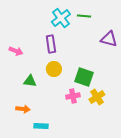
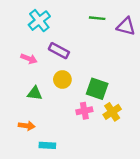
cyan cross: (61, 18) -> (39, 21), moved
purple triangle: (109, 39) -> (126, 26), moved
purple rectangle: (51, 44) -> (59, 51), turned -54
pink arrow: (16, 51) -> (29, 59), moved

